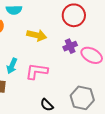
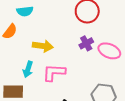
yellow arrow: (37, 35) -> (43, 46), moved

